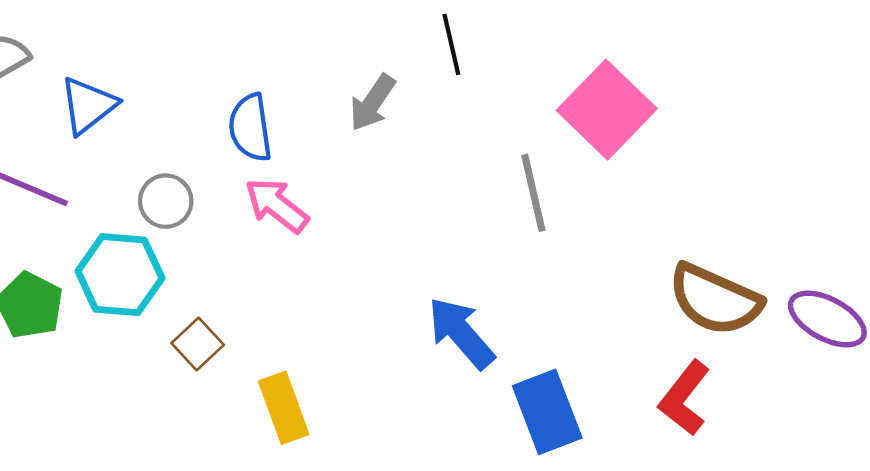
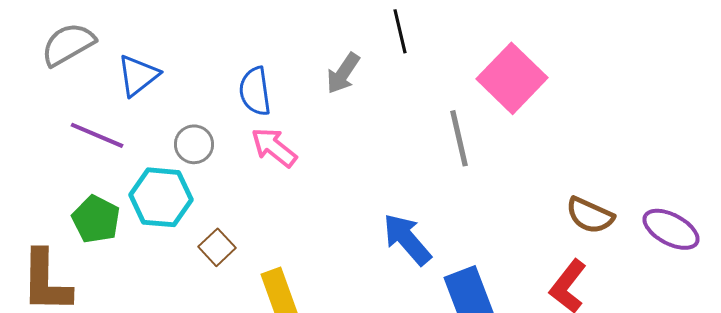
brown semicircle: (715, 300) -> (590, 215), size x0.7

